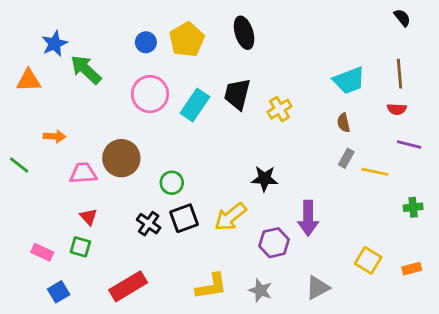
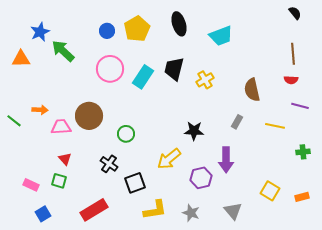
cyan trapezoid: (349, 80) -> (221, 36), moved
brown semicircle: (344, 123) -> (252, 90), size x1.6
orange arrow: (55, 136) -> (40, 110), moved
gray rectangle: (346, 158) -> (237, 122), moved
black square: (184, 218) -> (135, 183), moved
gray triangle: (318, 288) -> (233, 211), turned -42

